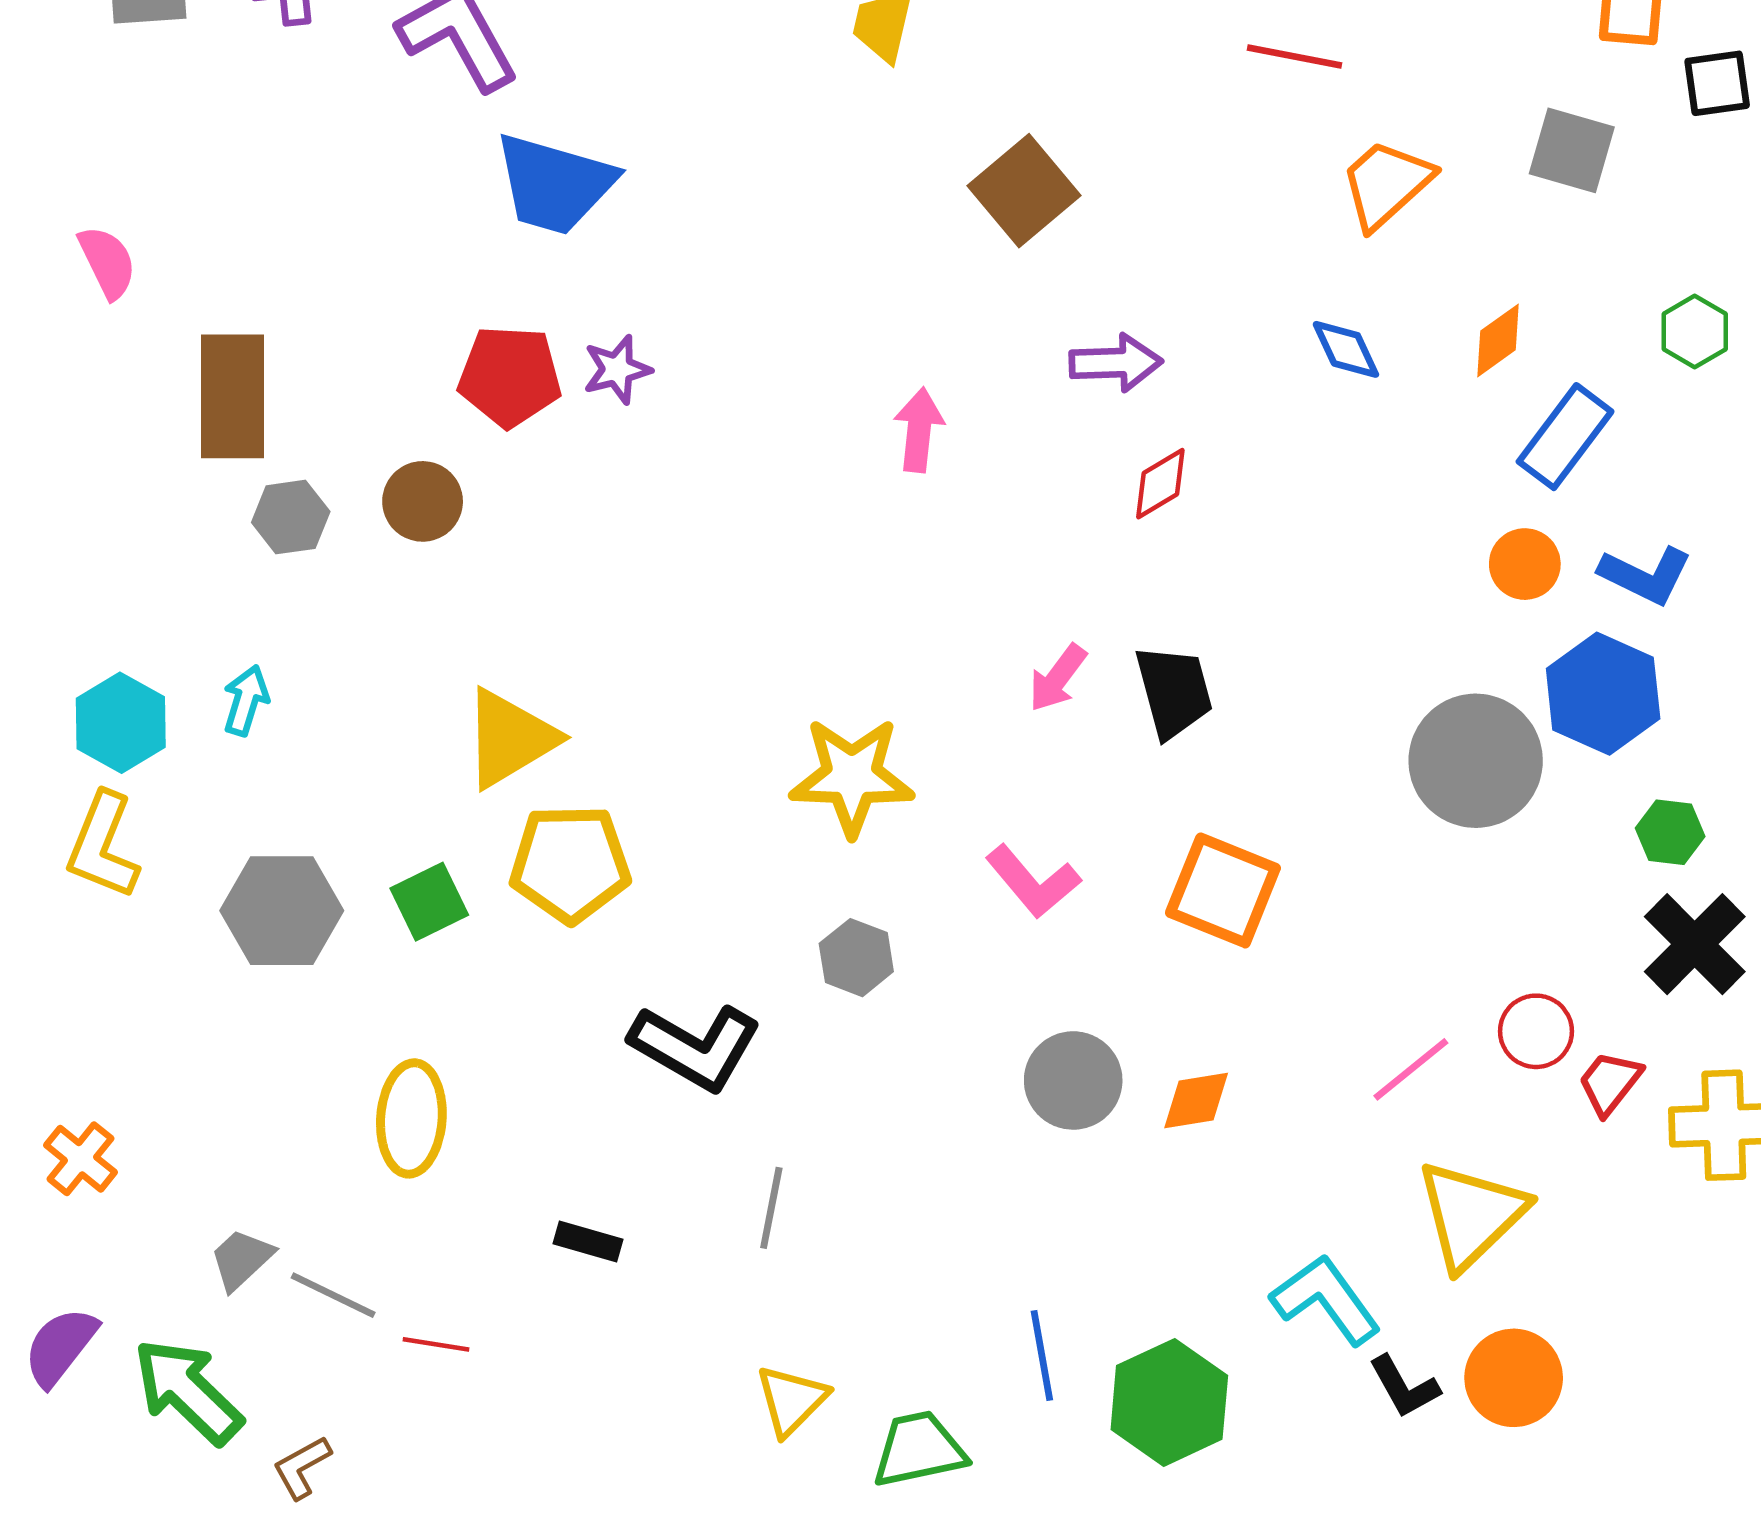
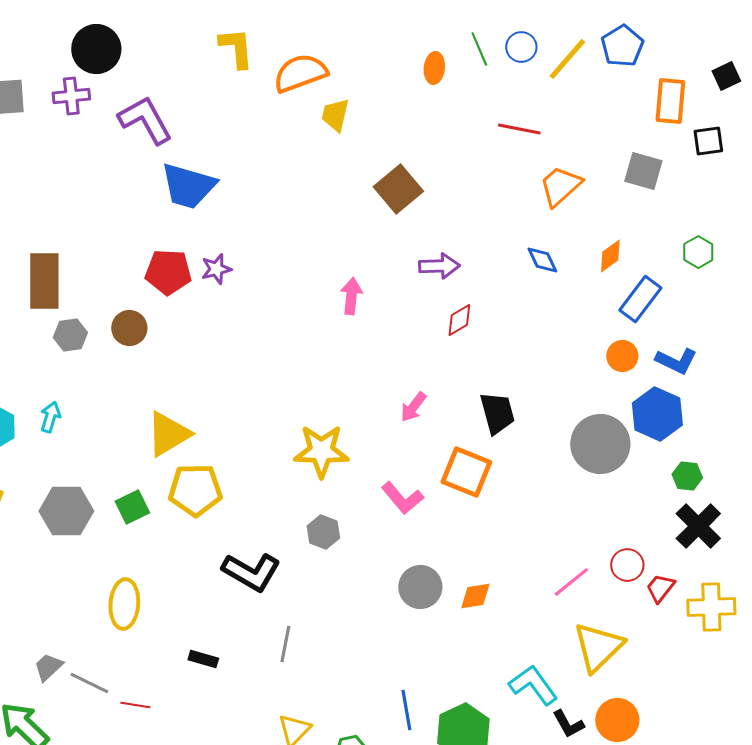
black trapezoid: (1174, 691) -> (497, 413), moved
orange square: (1223, 890) -> (466, 472), moved

